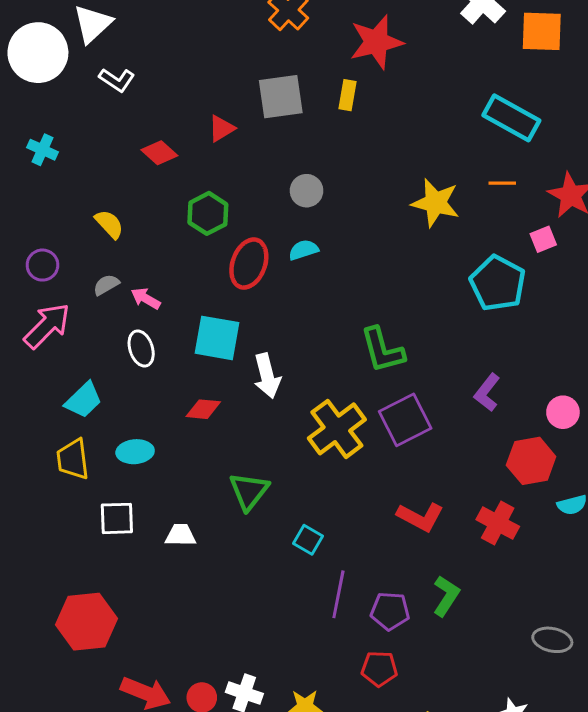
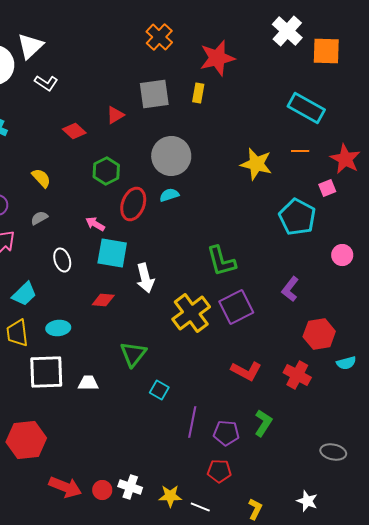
gray circle: (307, 191) -> (171, 156), size x1.8
pink arrow: (146, 298) -> (95, 224), moved
pink circle: (563, 412) -> (342, 255), moved
white square: (117, 518) -> (46, 372), size x1.5
cyan square: (308, 540) -> (159, 390), moved

